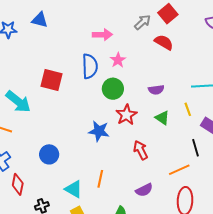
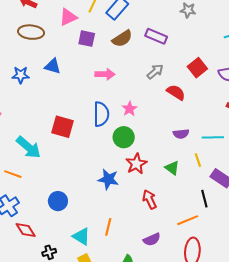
red square: (168, 14) -> (197, 68), moved
pink arrow: (102, 35) -> (105, 74), moved
purple semicircle: (156, 90) -> (181, 134), moved
red diamond: (18, 184) -> (26, 230), turned -45

